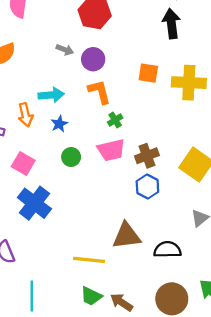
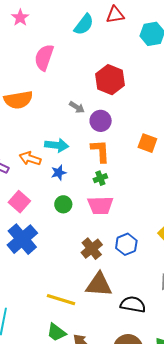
orange arrow: (25, 115) -> (30, 158), turned 110
green cross: (115, 120) -> (100, 178), moved
brown cross: (147, 156) -> (92, 249), moved, turned -30

